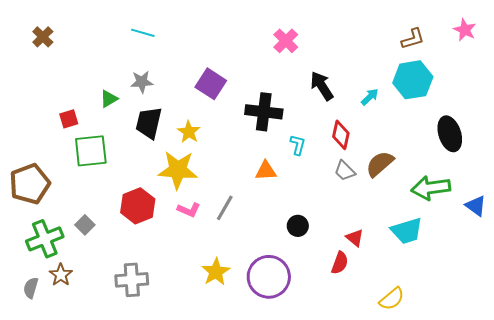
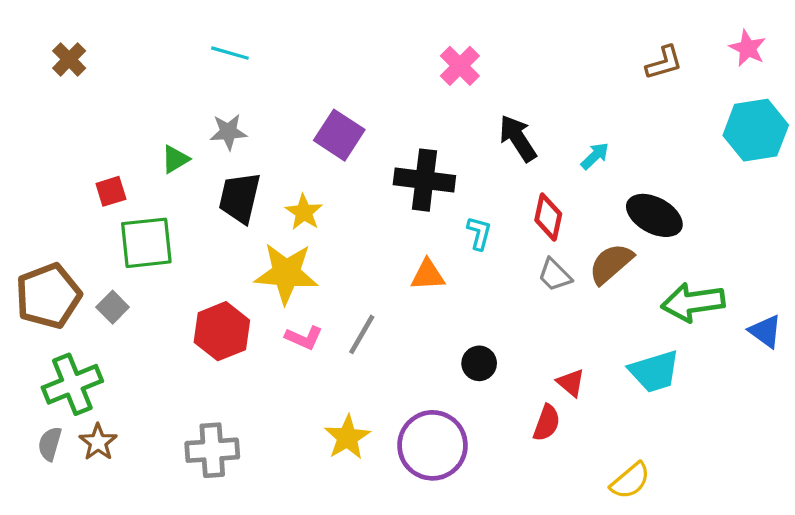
cyan hexagon: (413, 80) -> (756, 130), moved
black ellipse: (450, 134) -> (654, 215), moved, turned -44
gray square: (85, 225) -> (113, 307), moved
gray semicircle: (31, 288) -> (50, 444), moved

